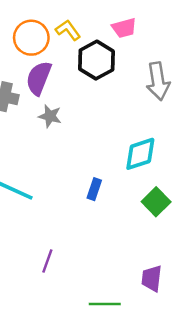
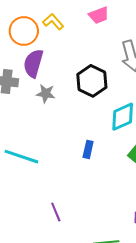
black hexagon: (96, 60) -> (92, 81), moved
purple line: (47, 261) -> (56, 212), turned -36

